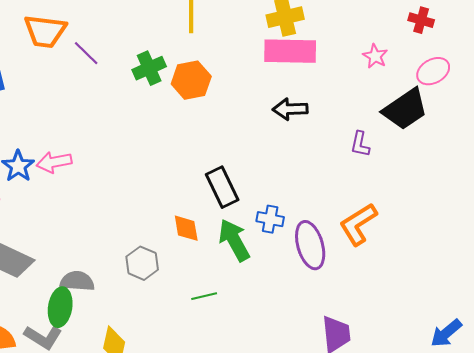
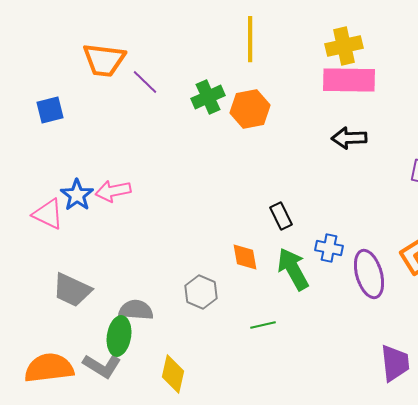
black rectangle: (222, 187) -> (281, 216), size x0.7

